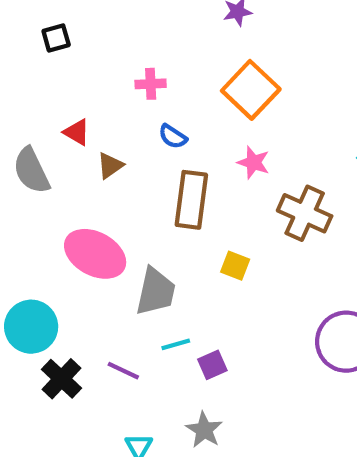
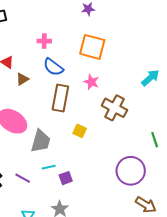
orange square: (251, 90) -> (92, 47), turned -32
blue semicircle: (173, 137) -> (53, 67), size x1.5

